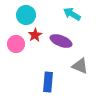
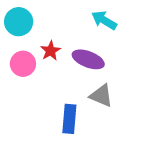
cyan circle: (26, 15) -> (19, 22), moved
gray triangle: (80, 66) -> (101, 96), moved

